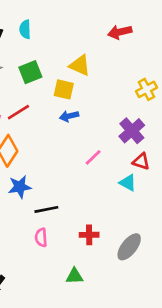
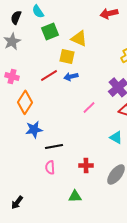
cyan semicircle: (25, 29) -> (38, 11), turned -32
green square: (30, 72) -> (50, 31), moved
red line: (18, 112) -> (49, 75), moved
cyan triangle: (128, 183) -> (116, 137), moved

